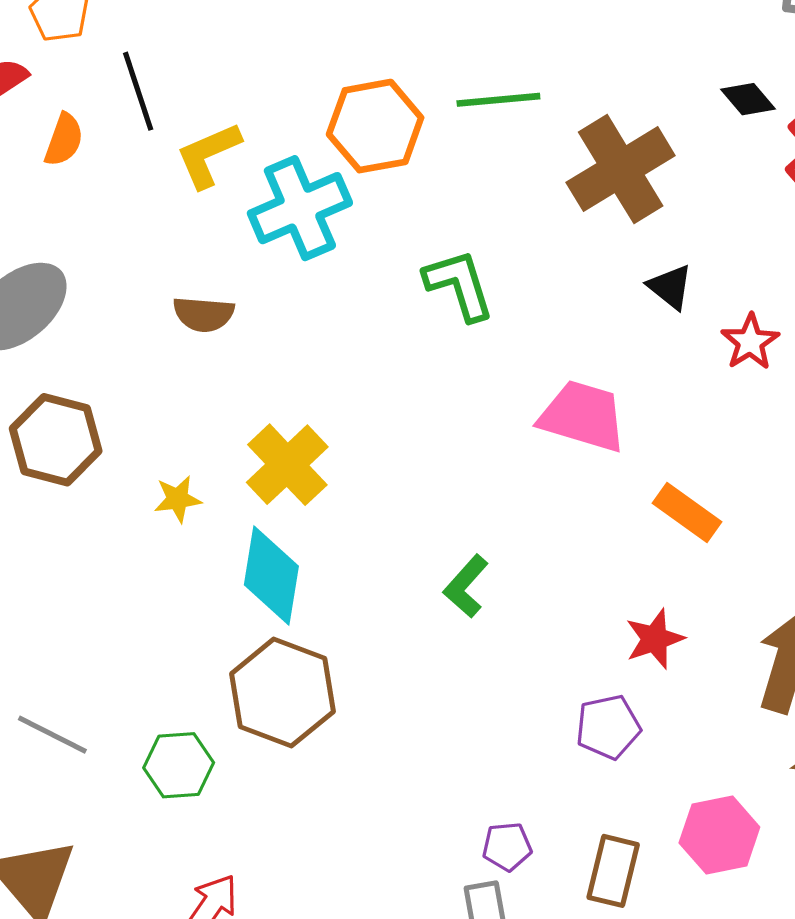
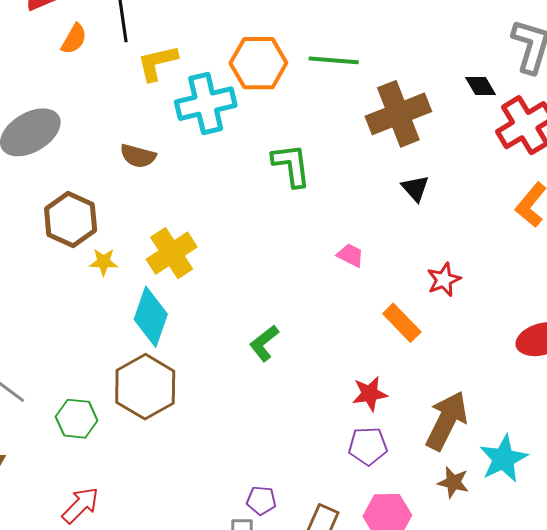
red star: (750, 342) -> (444, 280), moved
pink trapezoid: (583, 416) -> (350, 255), size x0.5
brown hexagon: (56, 440) -> (71, 219), moved
purple pentagon: (608, 727) -> (368, 446), moved

